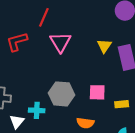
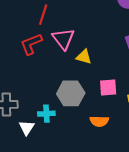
red L-shape: (17, 42) -> (31, 44), moved
yellow triangle: (104, 46) -> (84, 57), moved, turned -42

